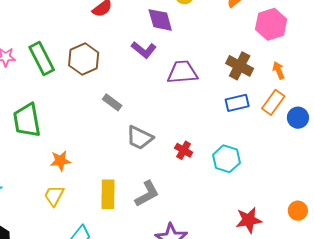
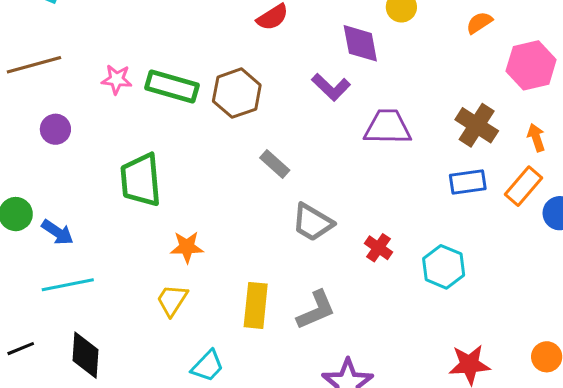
green rectangle: (42, 58) -> (172, 87), turned -52

